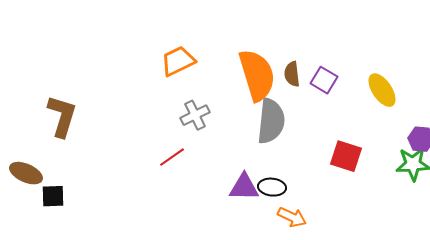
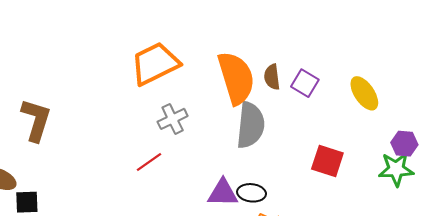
orange trapezoid: (178, 61) -> (155, 64), size x1.4

